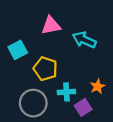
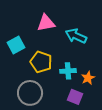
cyan cross: (66, 92) -> (68, 71), moved
purple square: (83, 107) -> (75, 97), turned -35

